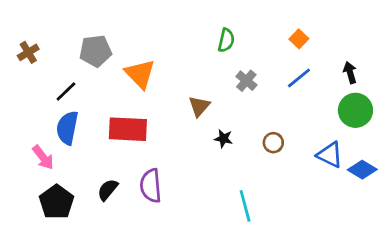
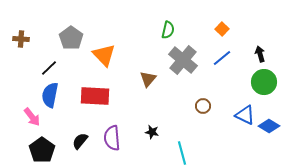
gray pentagon: (96, 51) -> (71, 38), turned -30
brown cross: (28, 52) -> (21, 39), turned 35
gray cross: (246, 81) -> (183, 60), size x1.8
black star: (223, 139) -> (152, 132), moved

